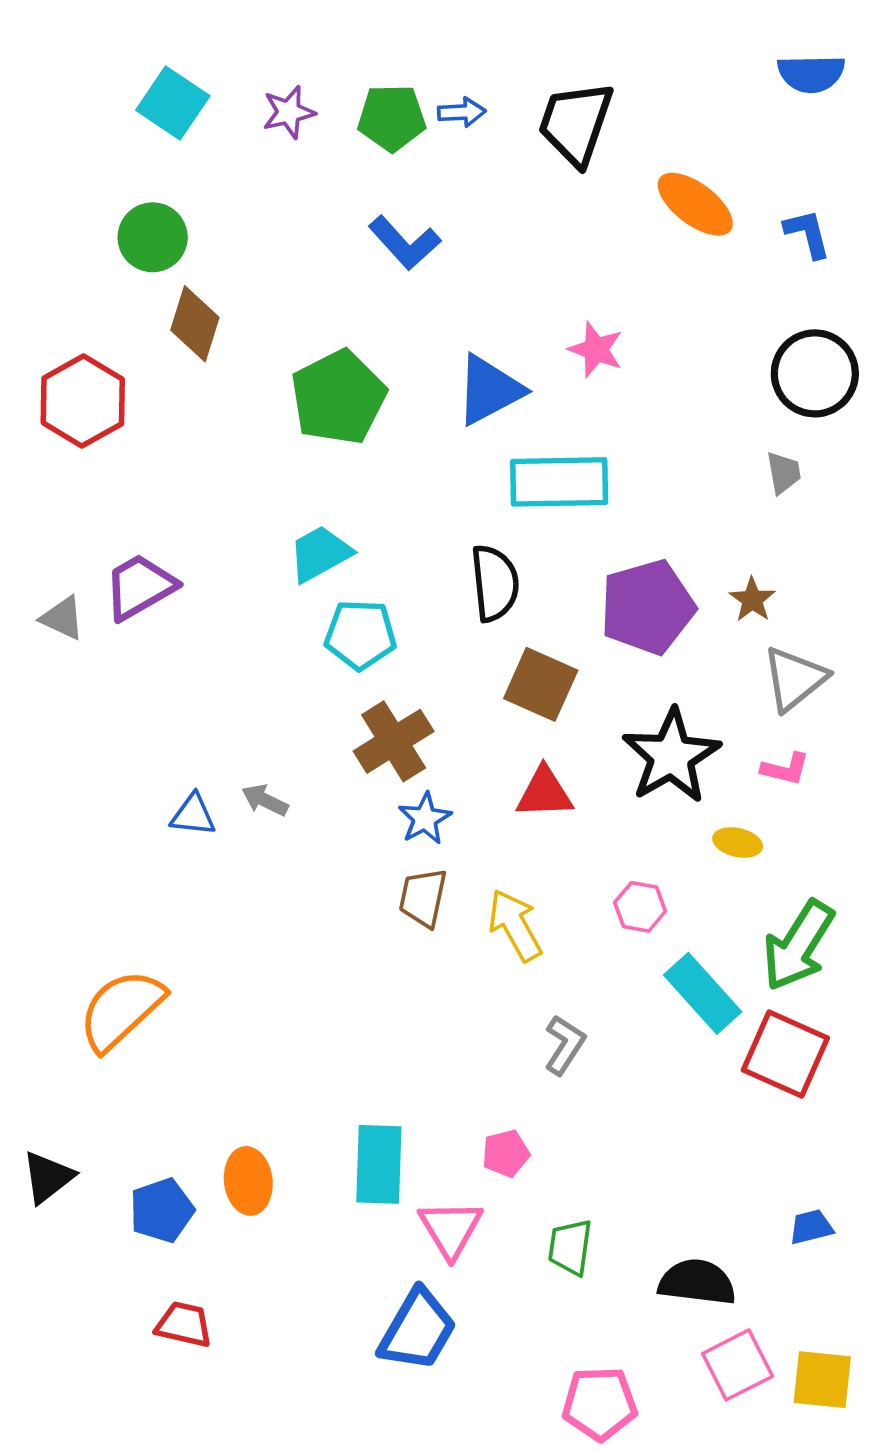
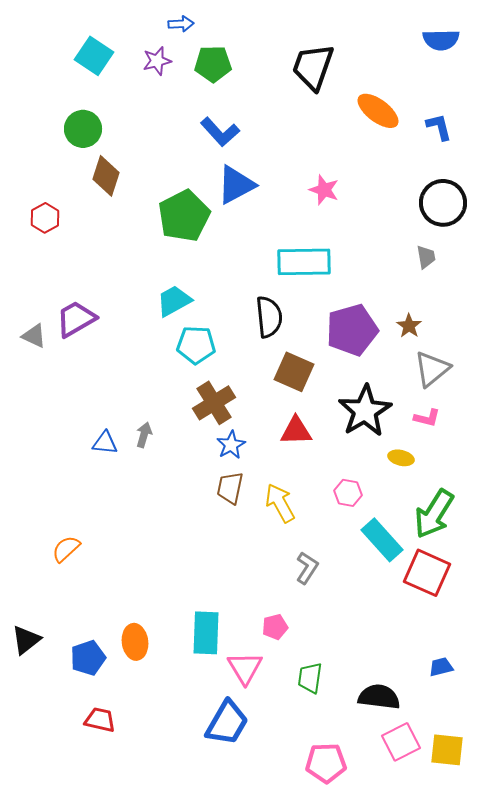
blue arrow: (462, 112) -> (181, 24), moved
blue triangle: (489, 390) -> (236, 185), moved
red hexagon: (83, 401) -> (45, 218), size x0.6
gray arrow: (265, 800) -> (144, 435), turned 80
orange semicircle: (121, 1010) -> (66, 549), size x0.6

